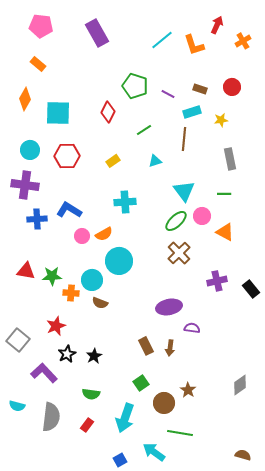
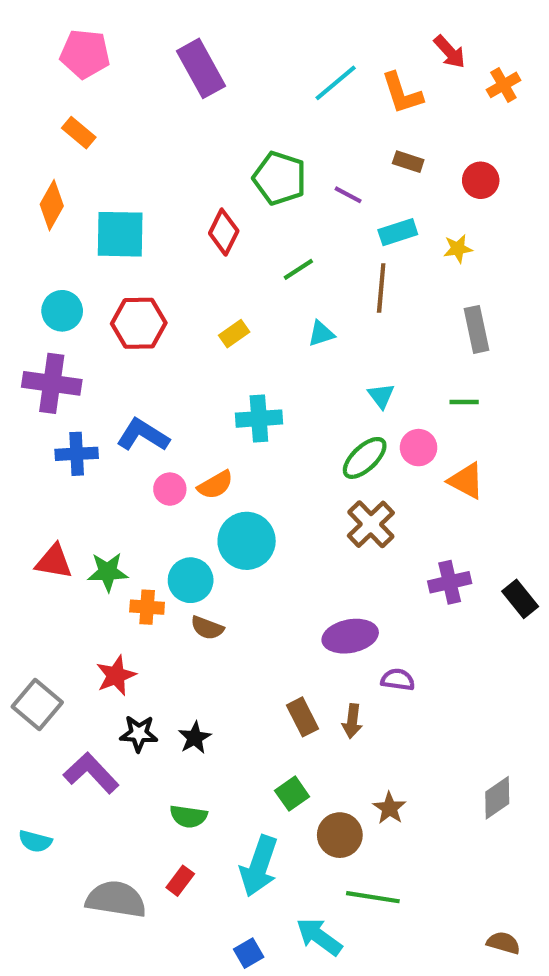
red arrow: (217, 25) -> (450, 52), turned 114
brown rectangle: (200, 89) -> (408, 162), moved
cyan triangle: (184, 191) -> (381, 396), size x0.6
black star: (67, 354) -> (139, 734), turned 30
gray semicircle: (51, 417) -> (116, 899), moved, turned -88

